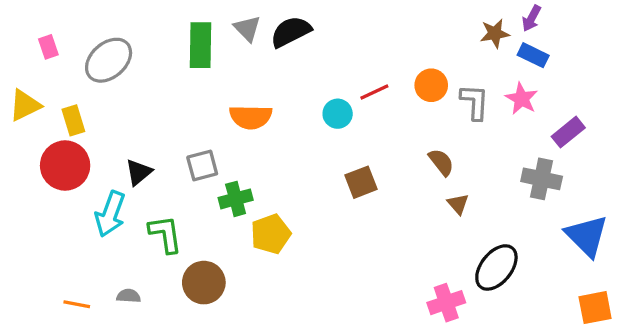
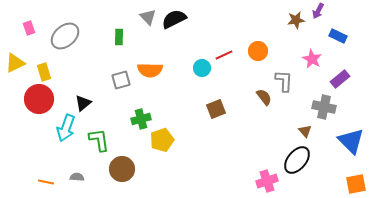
green rectangle: (200, 45) -> (119, 37), moved, size x0.6
blue rectangle: (533, 55) -> (338, 36), moved
gray L-shape: (475, 102) -> (284, 81), moved
gray square: (202, 166) -> (121, 80), moved
brown triangle: (458, 204) -> (305, 131), moved

